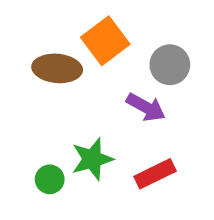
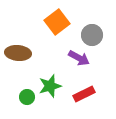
brown ellipse: (57, 68) -> (18, 53), moved

